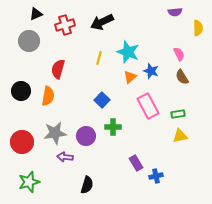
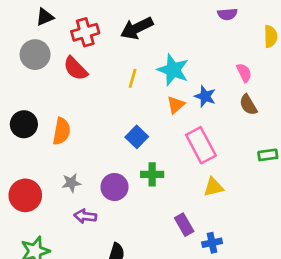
purple semicircle: (175, 12) -> (227, 14), moved
red semicircle: (58, 69) -> (75, 69), moved, turned -60
green rectangle: (178, 114) -> (268, 155), moved
gray star: (55, 133) -> (71, 183), size x0.6
yellow triangle: (180, 136) -> (213, 187), moved

